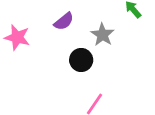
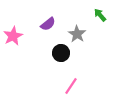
pink star: (17, 37) -> (13, 36), turned 30

